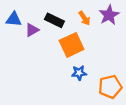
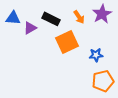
blue star: (79, 73) -> (96, 55), moved

